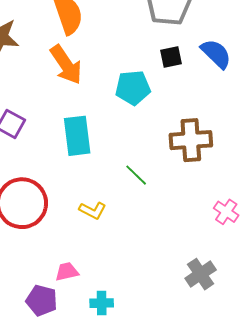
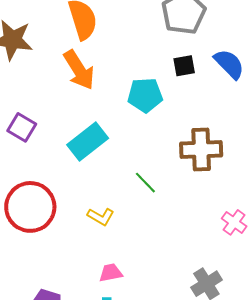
cyan rectangle: (77, 136) -> (88, 141), turned 57
pink trapezoid: (67, 272) -> (111, 273), moved

